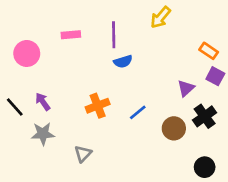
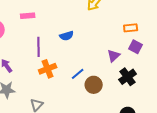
purple line: (114, 35) -> (39, 47), moved
orange rectangle: (209, 51) -> (131, 28), turned -40
brown circle: (174, 128) -> (94, 85), moved

